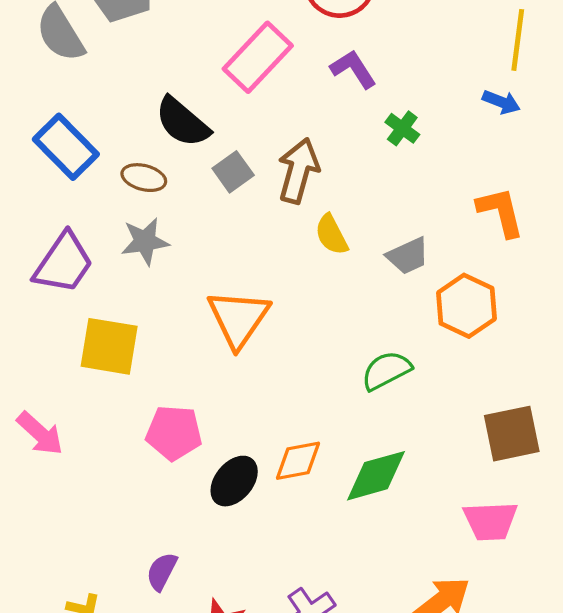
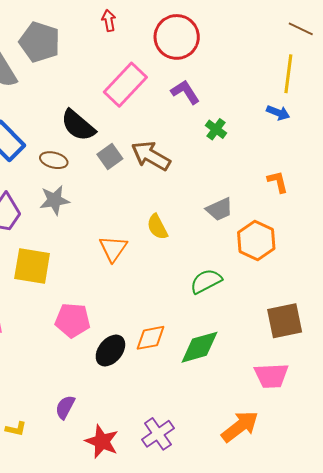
brown arrow: (298, 171) -> (151, 156), turned -75
orange L-shape: (501, 212) -> (278, 182), size x0.7
yellow semicircle: (331, 235) -> (157, 227), moved
orange triangle: (238, 318) -> (113, 249), size x0.7

